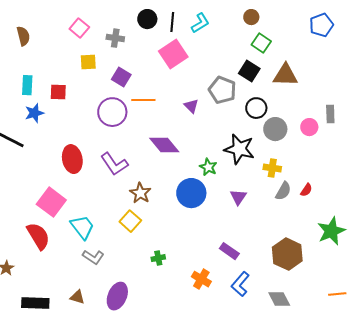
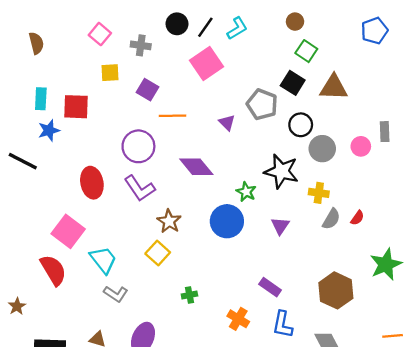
black line: (172, 22) -> (205, 27), turned 30
red square: (58, 92) -> (76, 107), size x1.4
purple circle: (112, 112) -> (138, 146), moved
blue L-shape: (240, 284) -> (283, 324), turned -30

